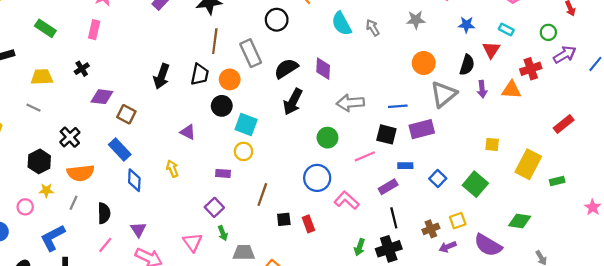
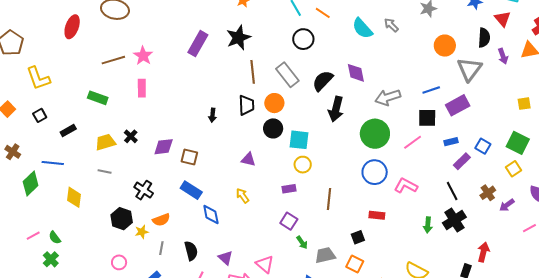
black cross: (82, 69) -> (131, 136), moved
black arrow: (161, 76) -> (213, 115), size x0.6
green circle: (327, 138) -> (375, 134), size x1.5
orange semicircle: (81, 173) -> (161, 220), size x0.7
purple rectangle: (388, 187) -> (462, 161), moved
yellow star: (46, 190) -> (142, 232), moved
black square: (284, 219) -> (358, 237), moved
yellow square: (458, 221) -> (514, 169), moved
red rectangle: (308, 224) -> (377, 215), turned -49
pink triangle: (193, 242) -> (265, 264), moved

